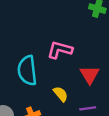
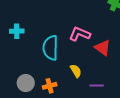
red triangle: (90, 75) -> (103, 48), moved, turned -30

